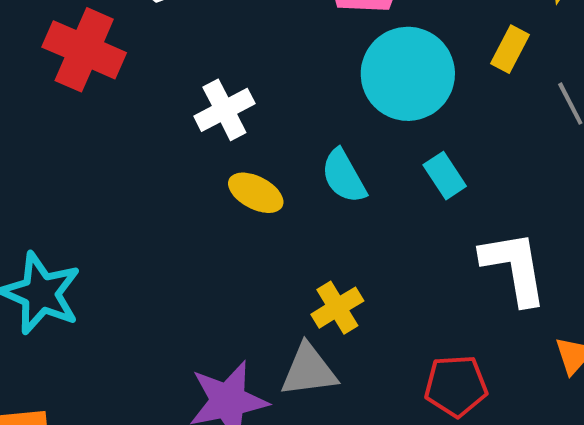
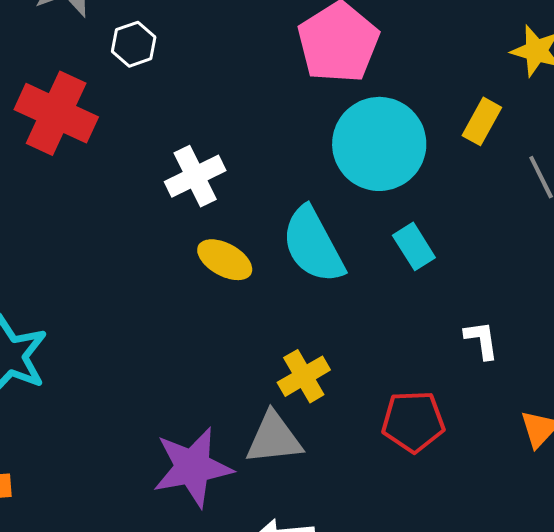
cyan semicircle: (344, 176) -> (313, 245), size x1.4
white L-shape: (514, 268) -> (481, 340), size x0.5
red pentagon: (456, 386) -> (413, 421), moved

